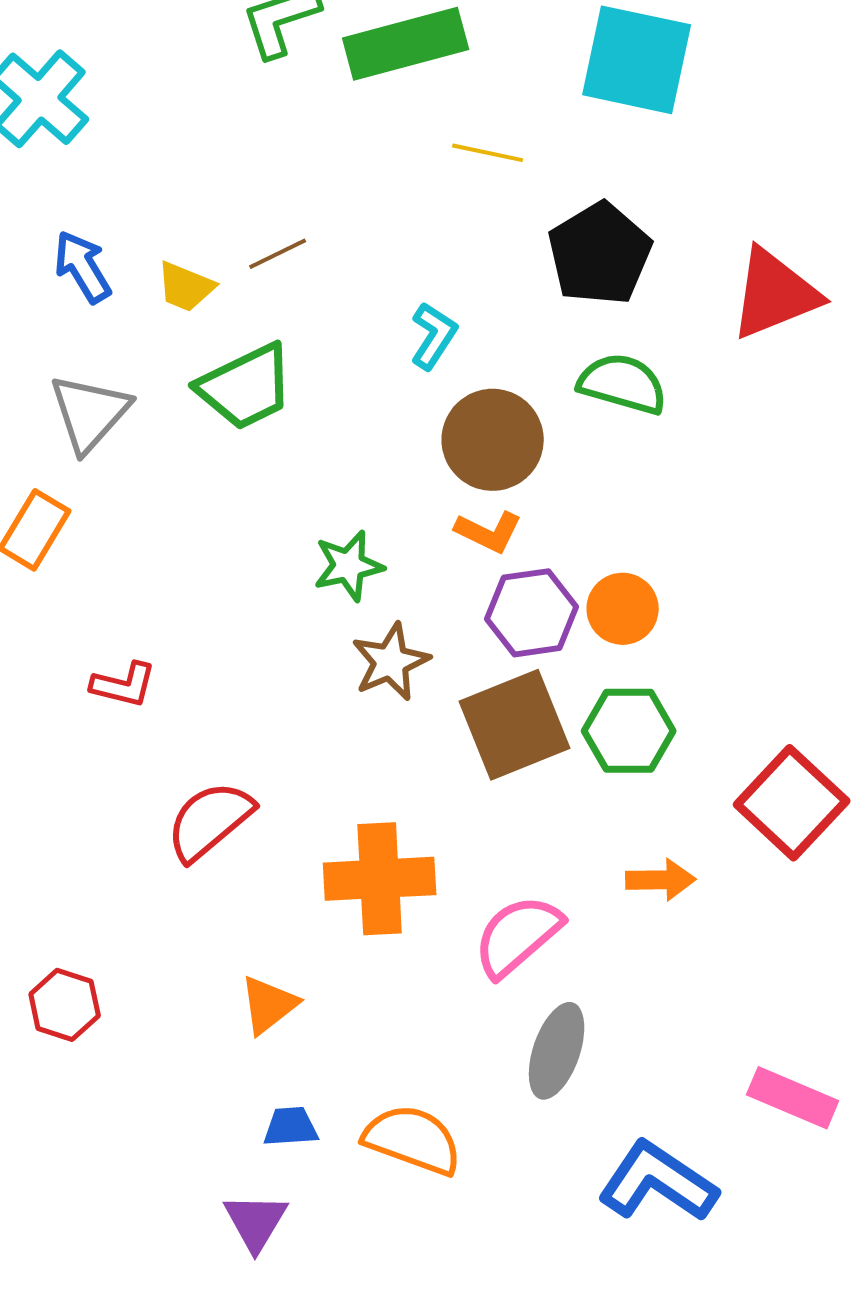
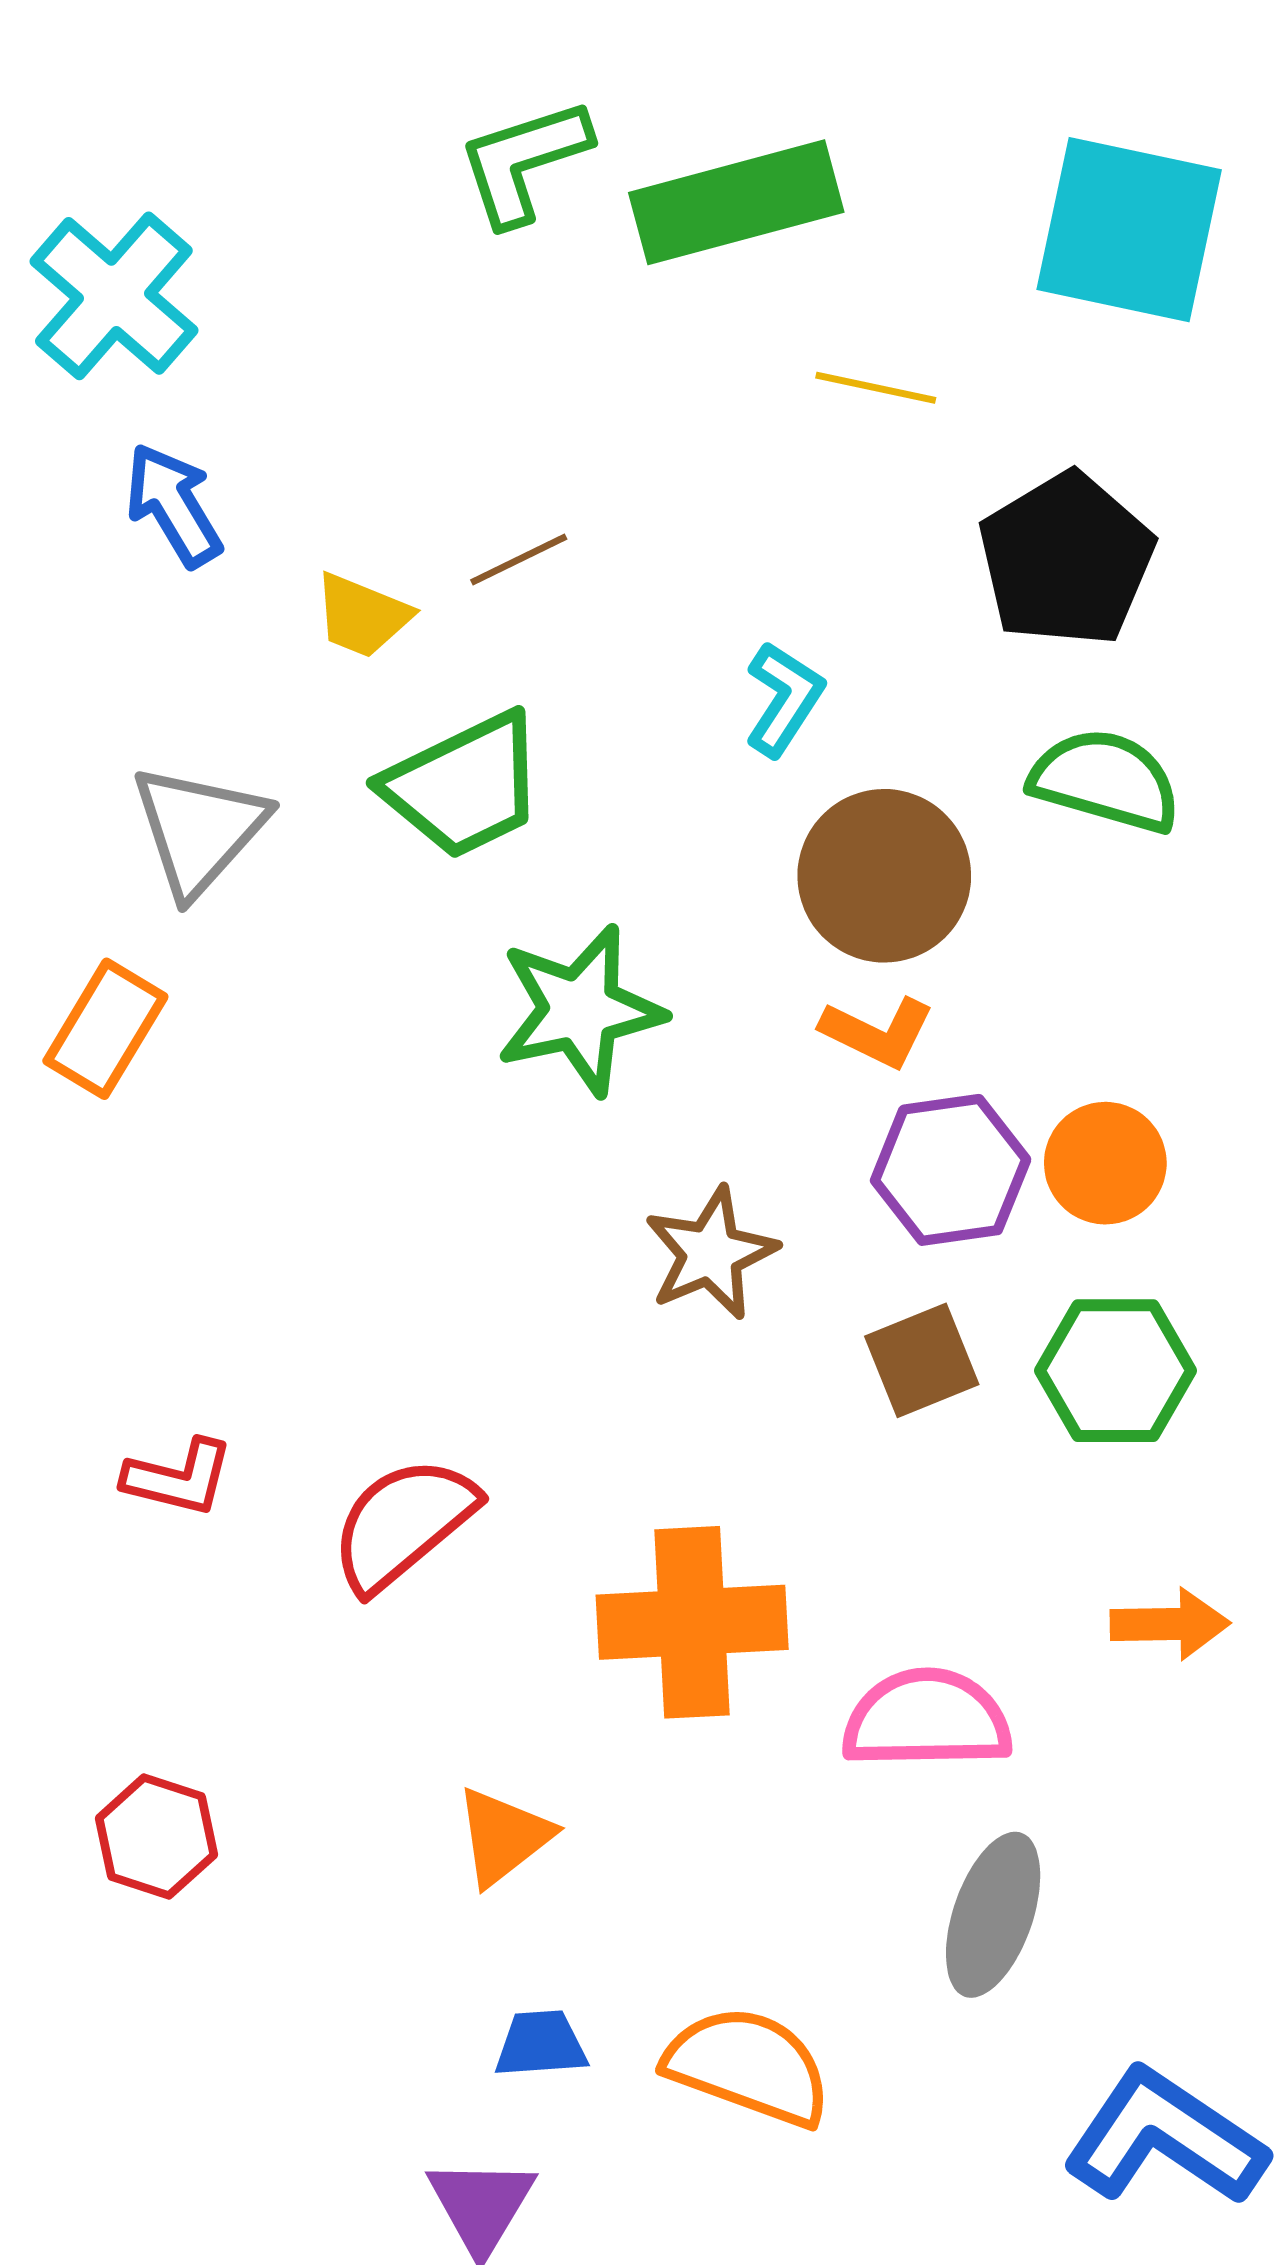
blue arrow: (83, 267) -> (173, 505), moved
green star: (349, 566) -> (580, 1010), moved, size x1.4
red L-shape: (124, 685) -> (179, 1478), moved
brown square: (515, 725) -> (922, 1360), size x0.6
pink semicircle: (518, 936) -> (927, 1719), turned 40

